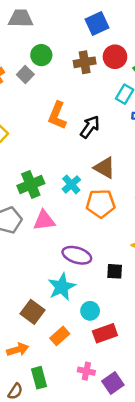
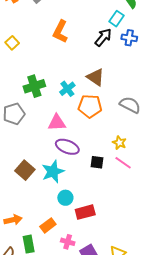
black arrow: (90, 127) -> (103, 37), moved
pink triangle: (44, 220) -> (57, 123), moved
cyan circle: (90, 311) -> (65, 198), moved
brown square: (32, 312) -> (25, 170), moved
orange rectangle: (60, 336) -> (48, 225), moved

